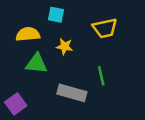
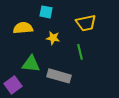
green triangle: (36, 64) -> (31, 64), moved
green line: (101, 76) -> (80, 52), moved

